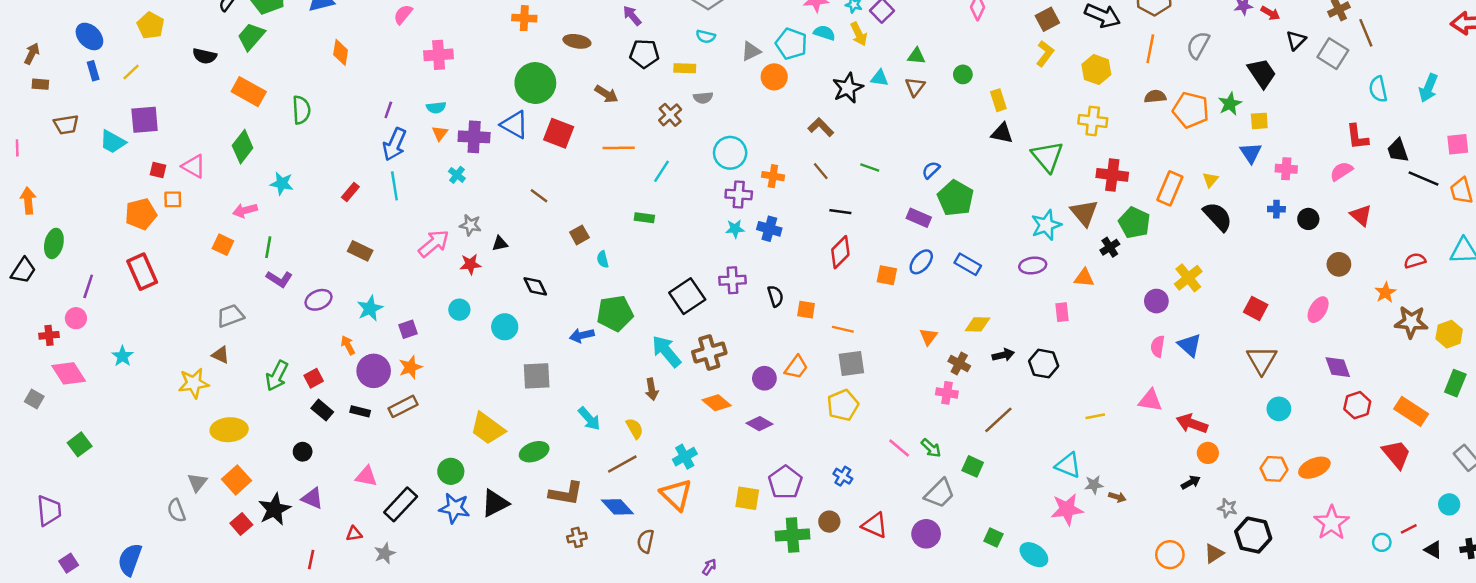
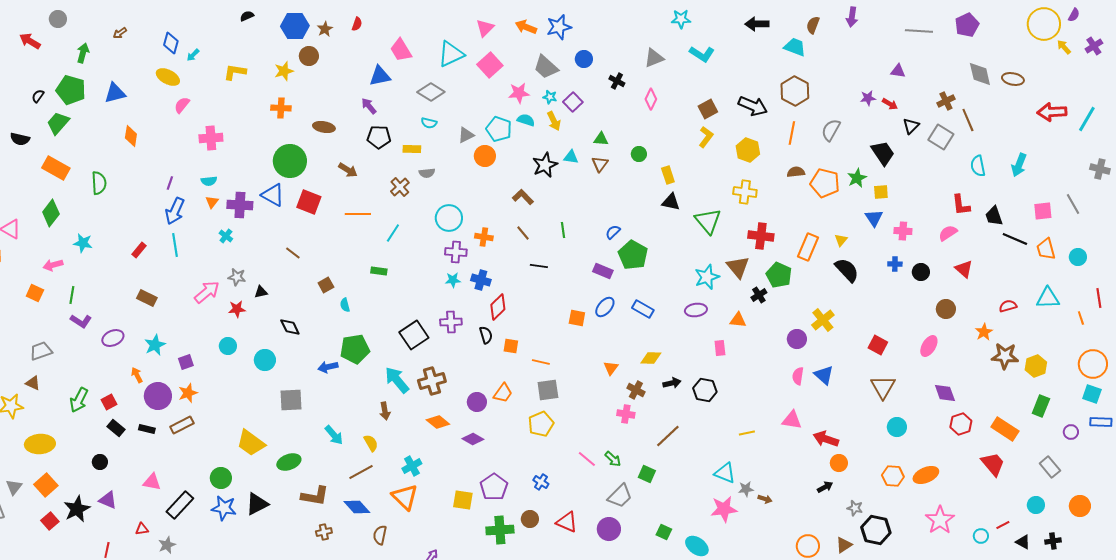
green line: (870, 168) -> (563, 230), turned 63
red diamond: (840, 252) -> (498, 307), moved

